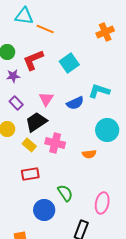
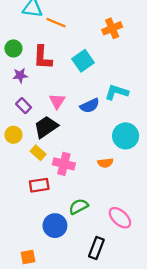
orange cross: (105, 32) -> (112, 28), moved
red L-shape: (33, 60) -> (43, 57), turned -65
pink cross: (55, 143) -> (64, 164), moved
green semicircle: (65, 193) -> (78, 207), turned -84
pink ellipse: (102, 203) -> (120, 218), turned -60

